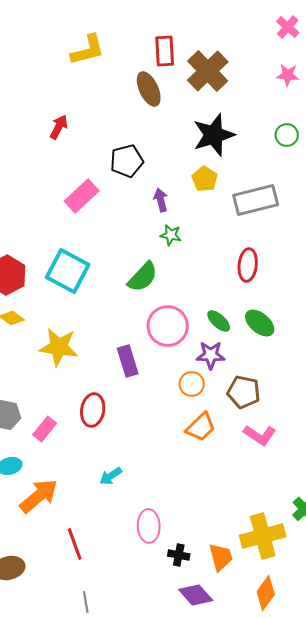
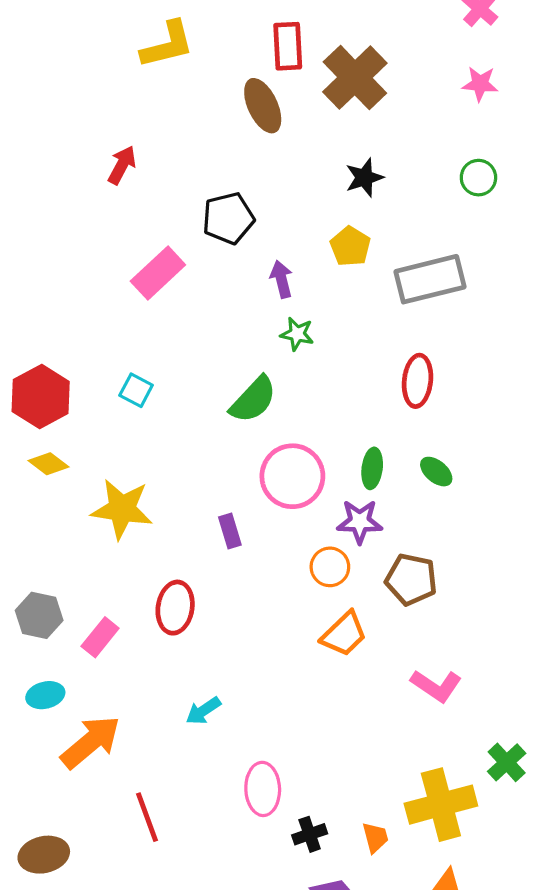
black star: (214, 135) -> (364, 178), size x0.6
cyan square: (68, 271) -> (136, 390), size x0.5
green ellipse: (219, 321) -> (372, 468), turned 55
green ellipse: (260, 323) -> (436, 472), size x0.7
purple rectangle: (128, 361) -> (230, 531), size x0.7
pink L-shape: (260, 435) -> (436, 686), moved
black cross: (179, 555) -> (310, 834), turned -30
orange trapezoid: (221, 557) -> (375, 837), size x0.7

